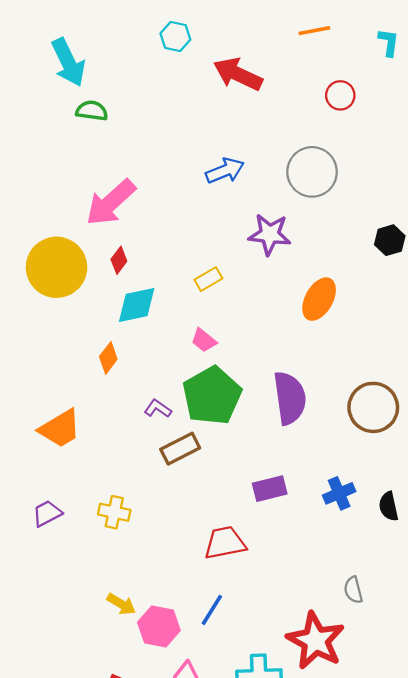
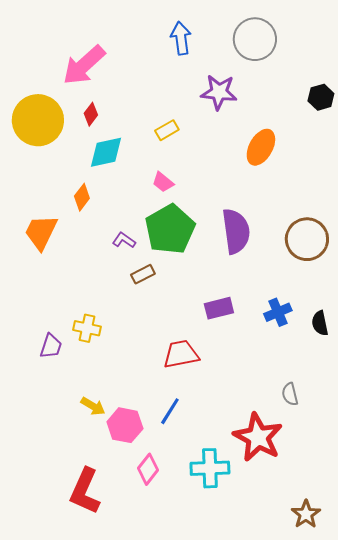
blue arrow: (225, 171) -> (181, 38), turned -76
orange trapezoid: (60, 429) -> (41, 232), moved, turned 147
brown rectangle: (180, 449) -> (143, 274), size x0.7
purple trapezoid: (47, 513) -> (51, 346), moved, turned 136

